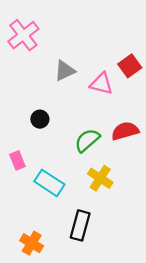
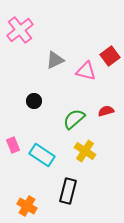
red semicircle: (125, 131) -> (106, 111), size x0.7
pink rectangle: (17, 160) -> (13, 145), moved

